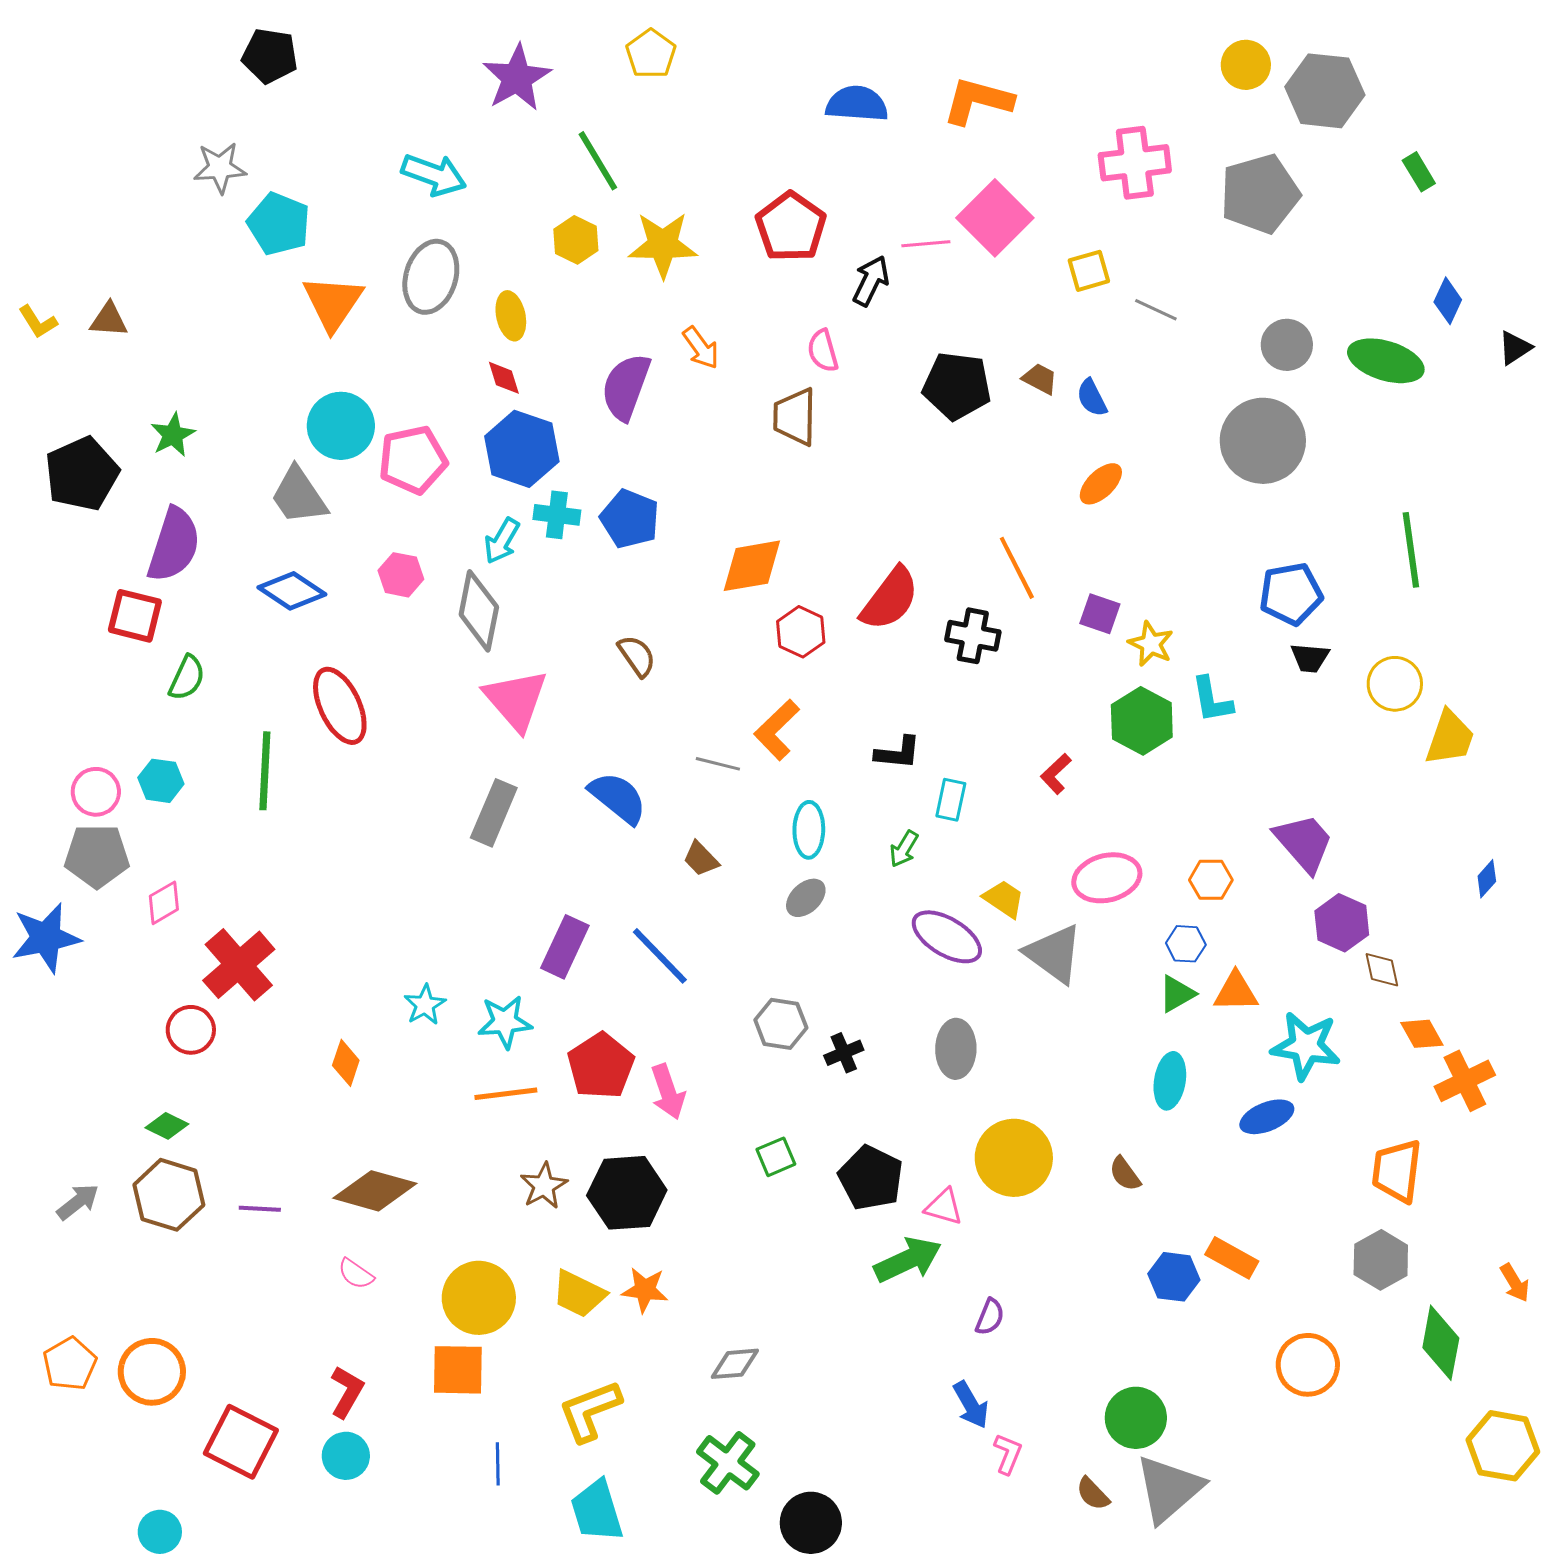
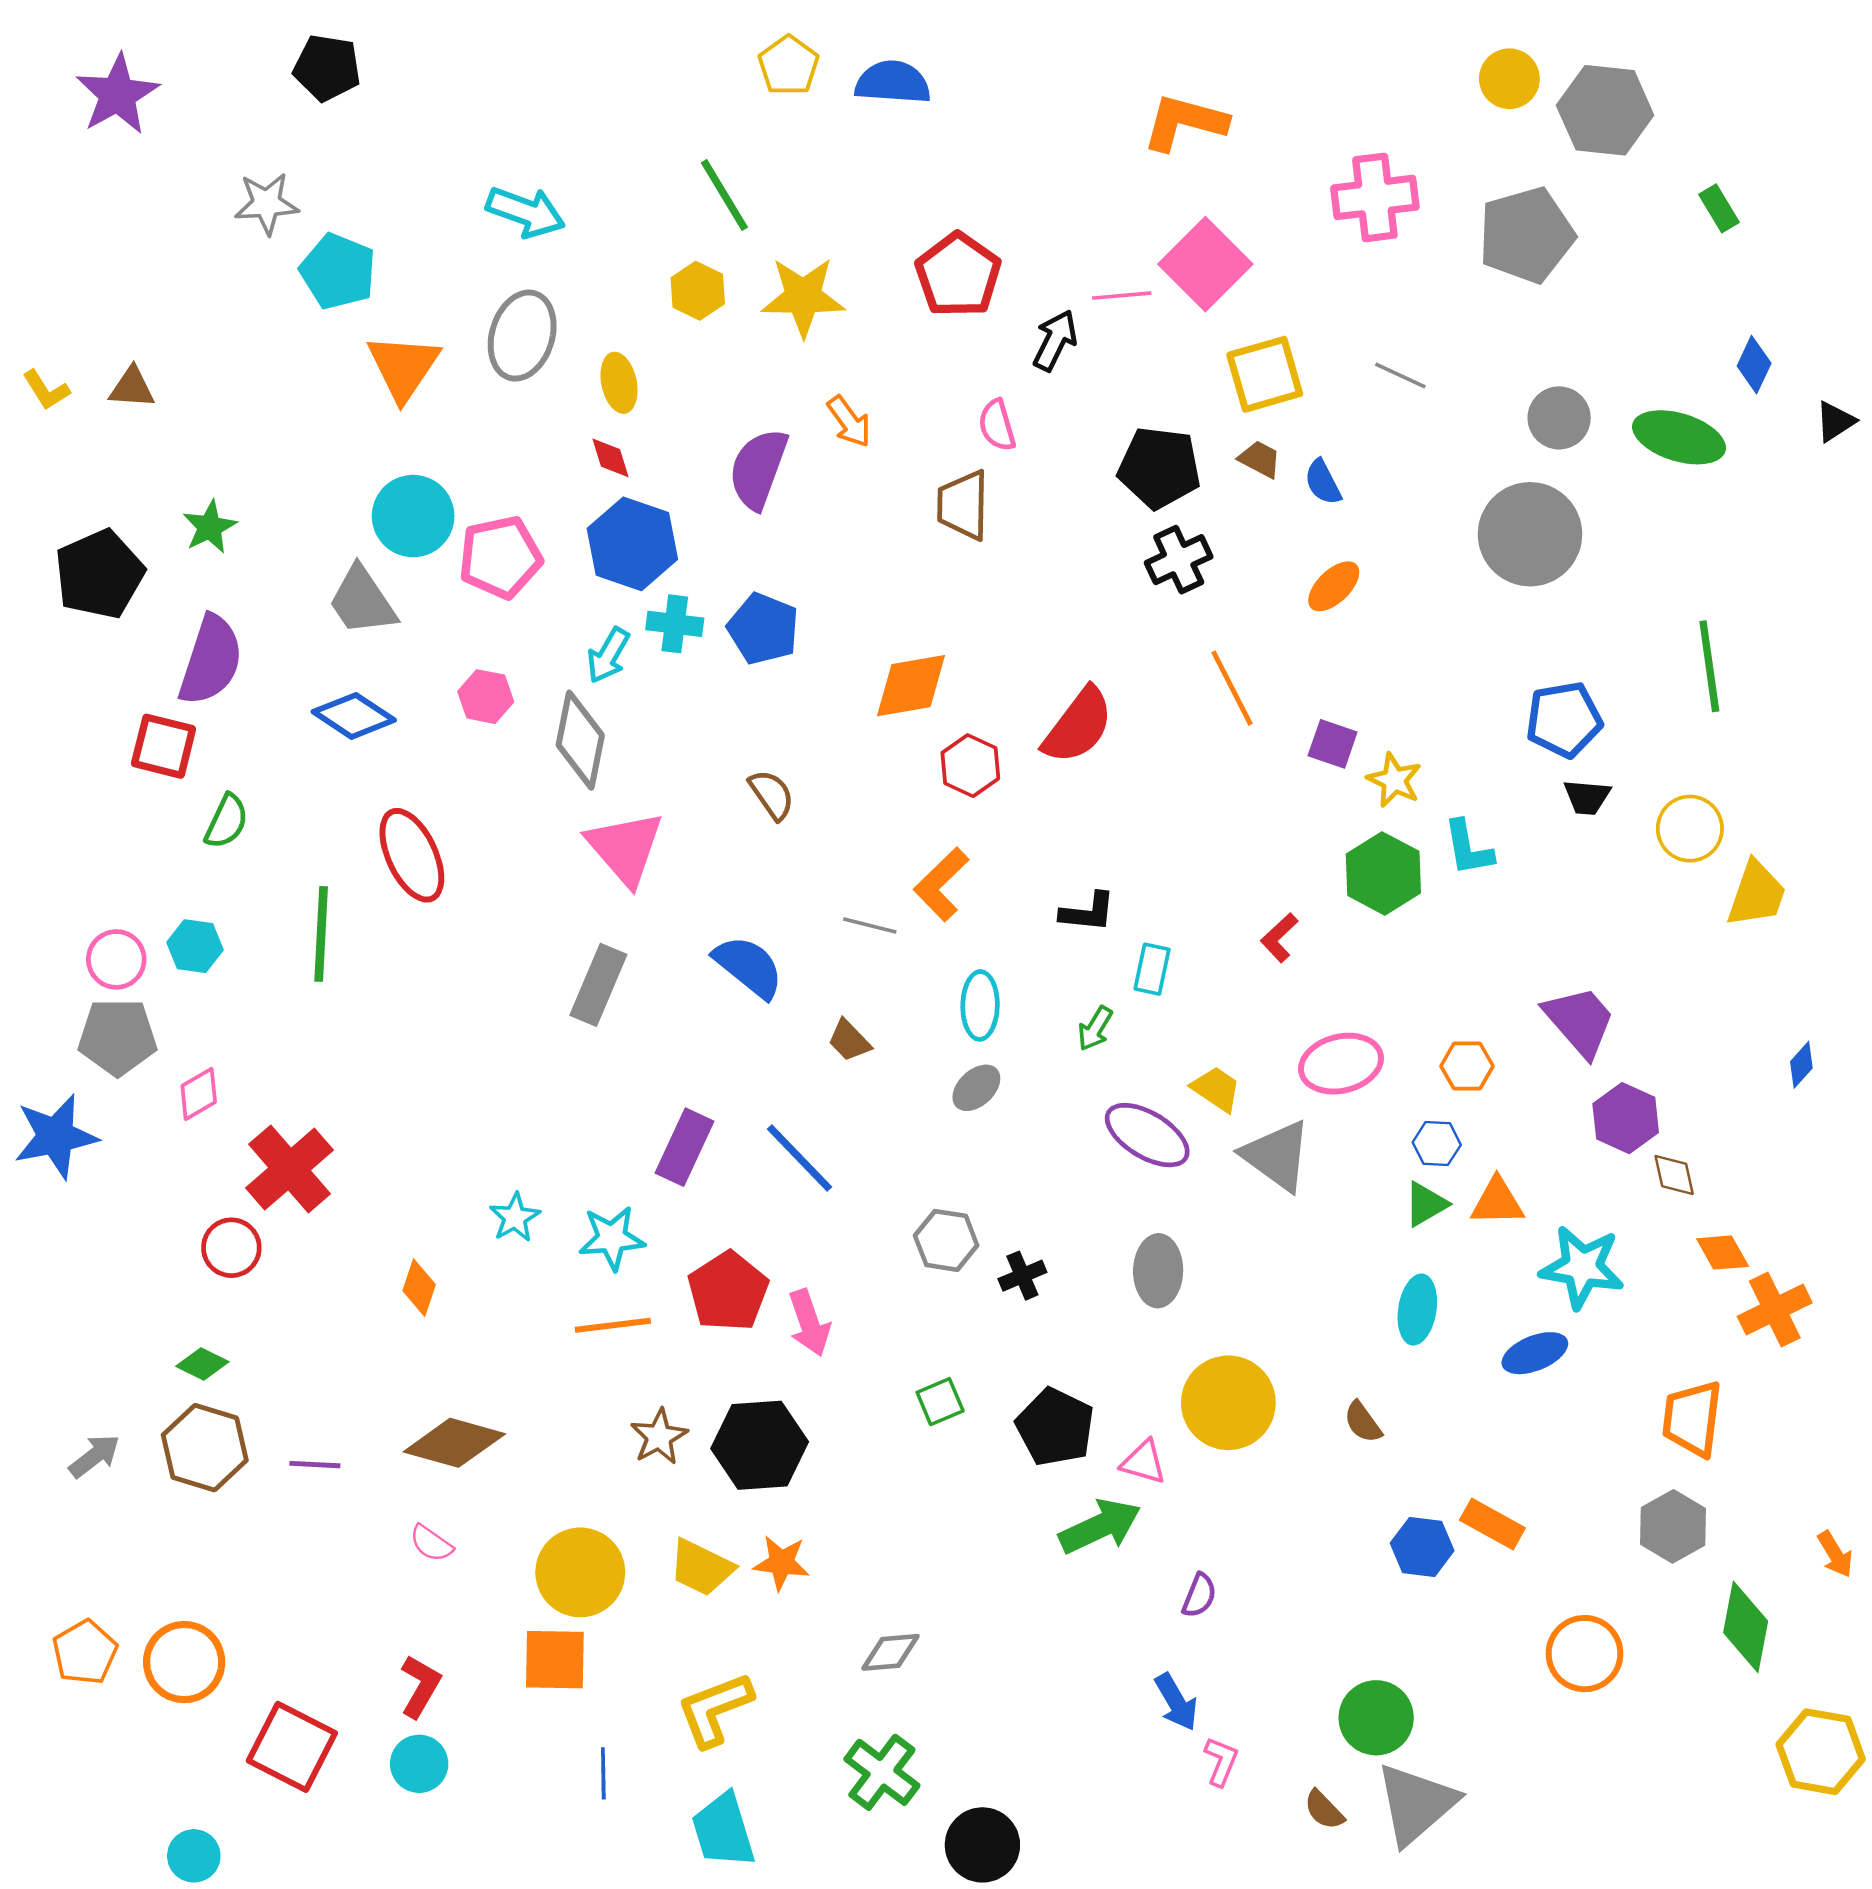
purple star: (517, 78) -> (118, 94), moved
blue semicircle: (857, 104) -> (893, 82), moved
yellow square: (1089, 271) -> (1265, 374), moved, size x1.5
black cross: (973, 636) -> (1179, 560), moved, turned -36

